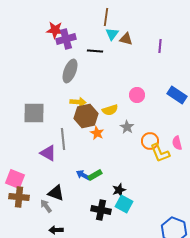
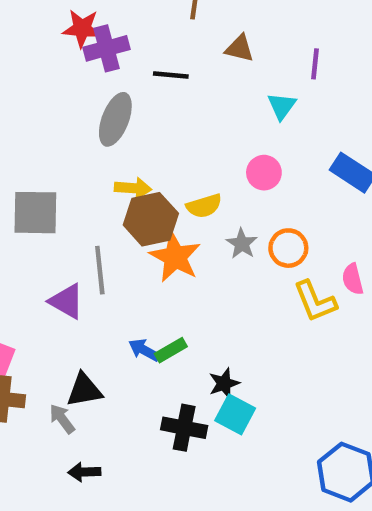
cyan triangle: (112, 34) -> (282, 106), moved
orange star: (97, 133) -> (175, 257), size x1.6
orange circle: (150, 141) -> (288, 248), moved
black triangle: (56, 193) -> (84, 390), turned -30

